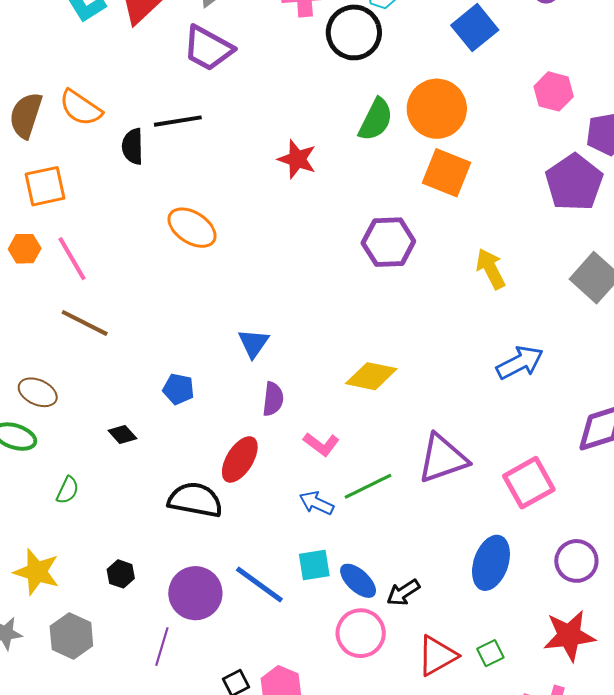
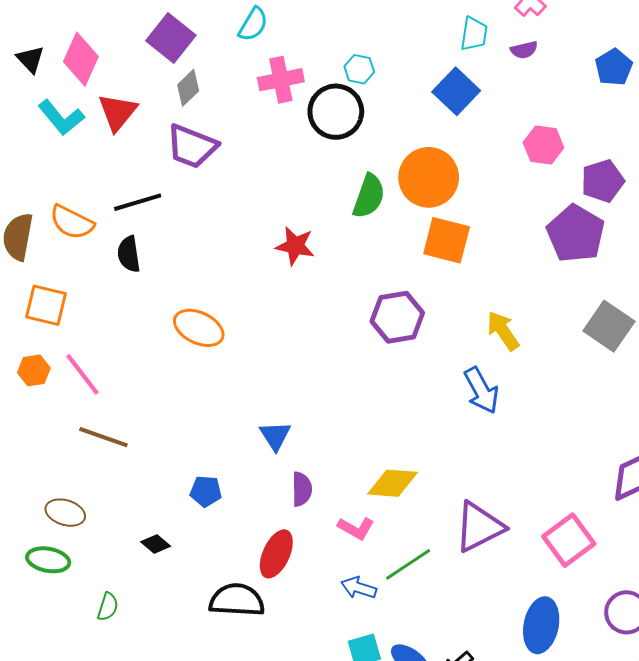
black line: (178, 121) -> (138, 202), moved
orange square: (45, 186) -> (46, 305), turned 33
blue arrow: (520, 363) -> (481, 390), moved, turned 96
yellow diamond: (371, 376) -> (392, 483), moved

